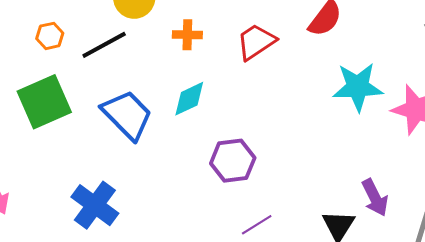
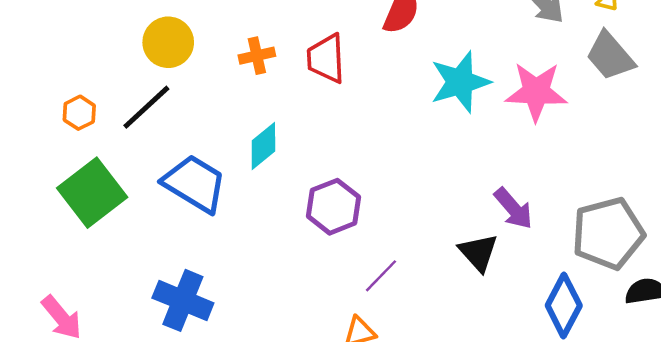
orange cross: (187, 35) -> (257, 56), moved
red trapezoid: (256, 42) -> (326, 59), turned -45

